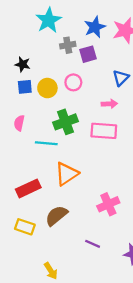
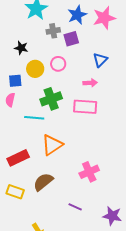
black star: (23, 64) -> (21, 48), moved
blue square: (25, 87) -> (15, 81), moved

